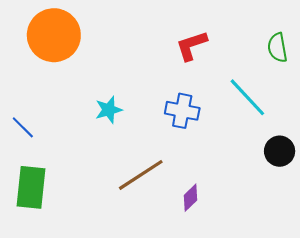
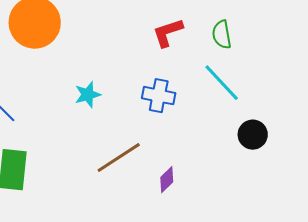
green semicircle: (277, 48) -> (222, 35), moved

